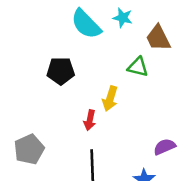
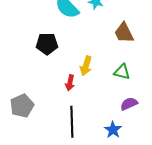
brown trapezoid: (158, 38) -> (124, 33), moved
green triangle: (138, 67) -> (122, 72), moved

